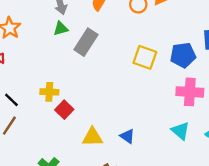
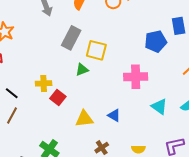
green triangle: (61, 29) -> (82, 70), moved
yellow square: (145, 57) -> (96, 50), moved
pink cross: (190, 92) -> (136, 77), moved

